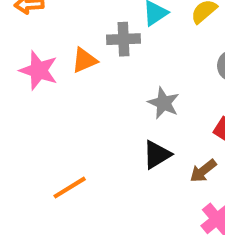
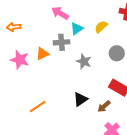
gray star: (164, 103) -> (84, 61), moved
orange line: (70, 188) -> (38, 106), moved

